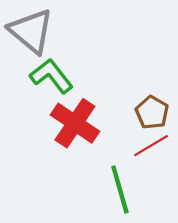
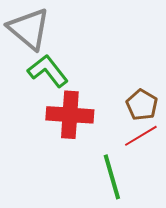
red cross: (75, 123) -> (70, 115), turned -30

